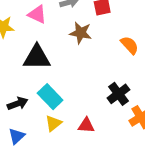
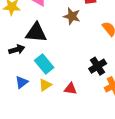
black arrow: (18, 103) -> (17, 50), moved
blue triangle: (17, 136) -> (22, 82), moved

